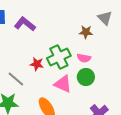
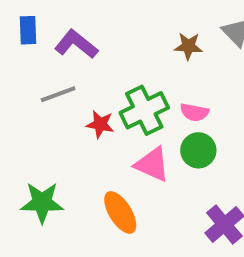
brown star: (86, 32) -> (188, 46), moved
gray line: (16, 79) -> (58, 94), moved, turned -60

